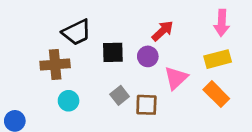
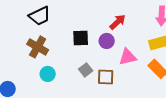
black trapezoid: (77, 32) -> (40, 16), moved
brown cross: (55, 64) -> (38, 47), turned 35
pink triangle: (176, 78) -> (128, 57), turned 30

